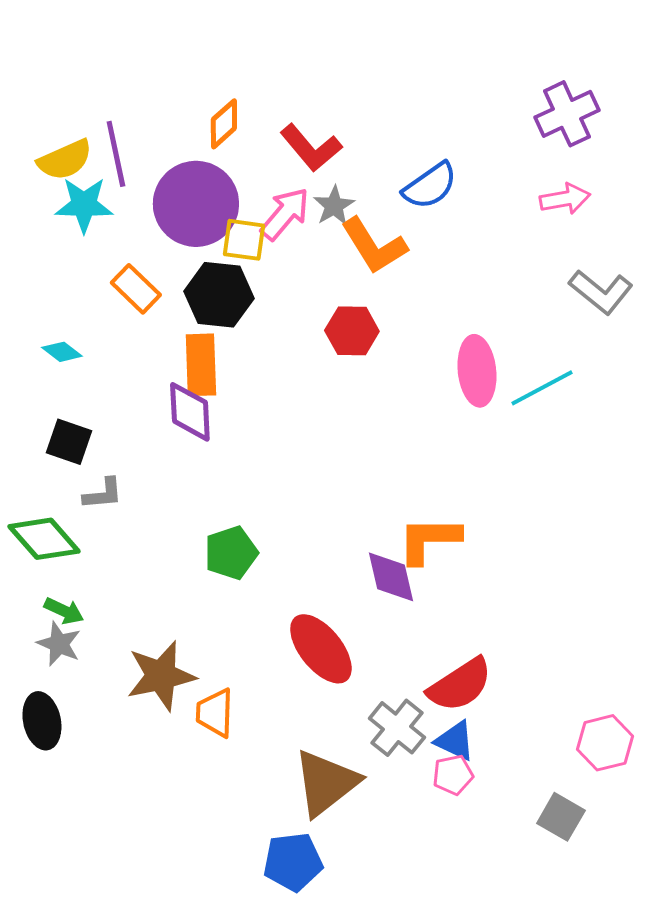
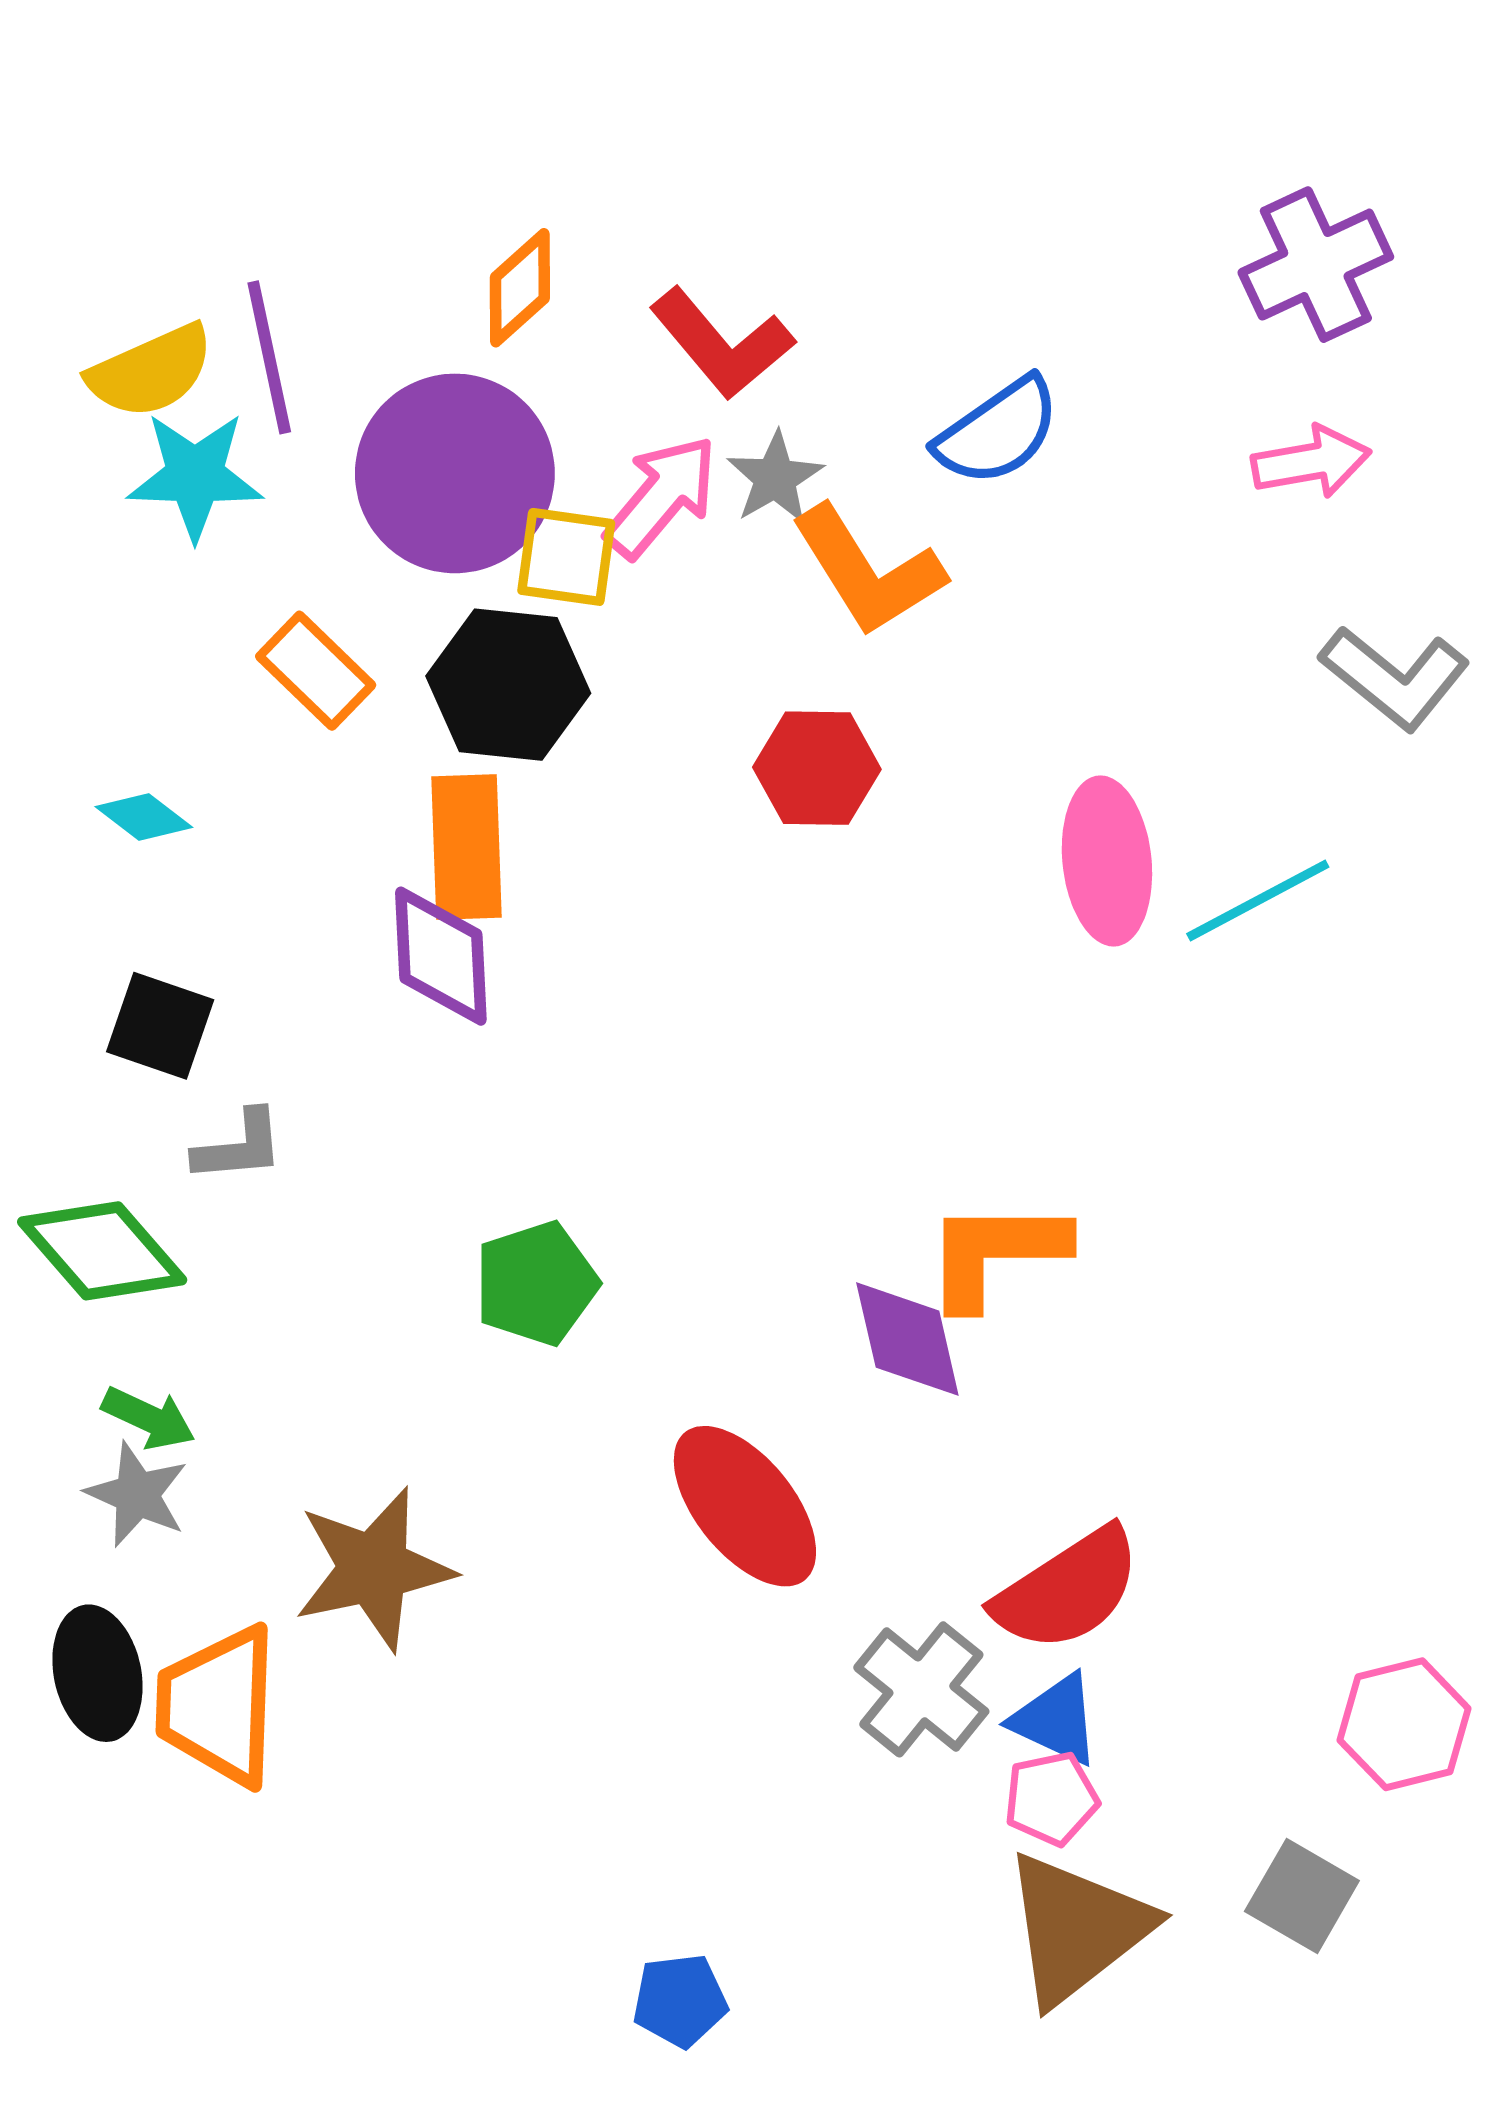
orange trapezoid: (215, 713) -> (218, 1706), moved, size x1.4
brown triangle: (326, 783) -> (1077, 1929), moved
blue pentagon: (293, 862) -> (680, 2000), size x0.7

